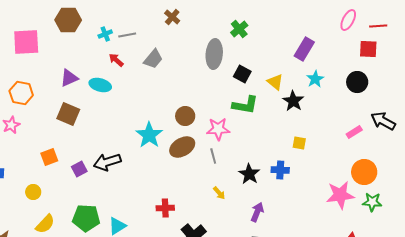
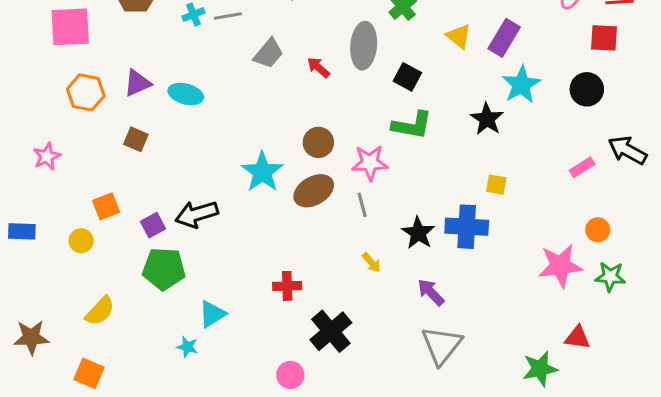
red arrow: (116, 60) -> (318, 67), moved
cyan star: (315, 79) -> (521, 85), size x1.4
yellow triangle: (275, 82) -> (459, 36), moved
orange hexagon: (21, 93) -> (86, 92), moved
brown square: (68, 114) -> (136, 139), size x0.7
blue cross: (280, 170) -> (467, 227), size x1.5
orange circle: (364, 172) -> (598, 230), size x0.6
yellow circle: (33, 192) -> (81, 241), moved
purple arrow: (257, 212) -> (431, 292), turned -66
green pentagon: (86, 218) -> (164, 269), moved

